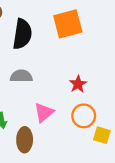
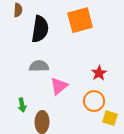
red star: (78, 84) -> (99, 73), moved
pink triangle: (44, 112) -> (59, 86), moved

